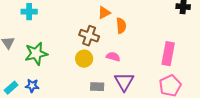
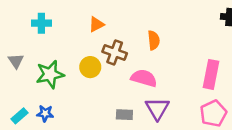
orange triangle: (104, 13) -> (96, 24), moved
pink semicircle: (113, 57) -> (144, 78), size x1.5
yellow circle: (84, 59) -> (90, 67), moved

